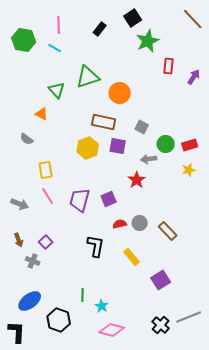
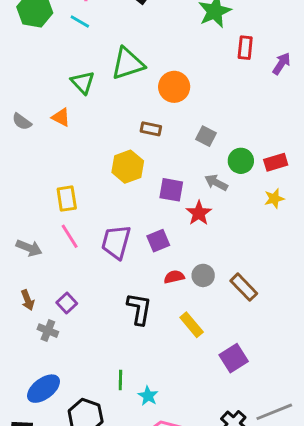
brown rectangle: (104, 122) -> (151, 129), size x0.6
gray semicircle: (27, 139) -> (22, 122), moved
purple square: (118, 146) -> (171, 190), moved
gray arrow: (149, 159) -> (216, 183), turned 35

